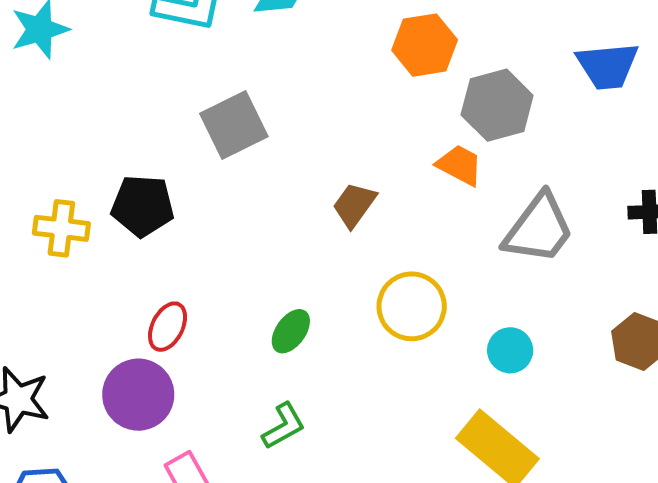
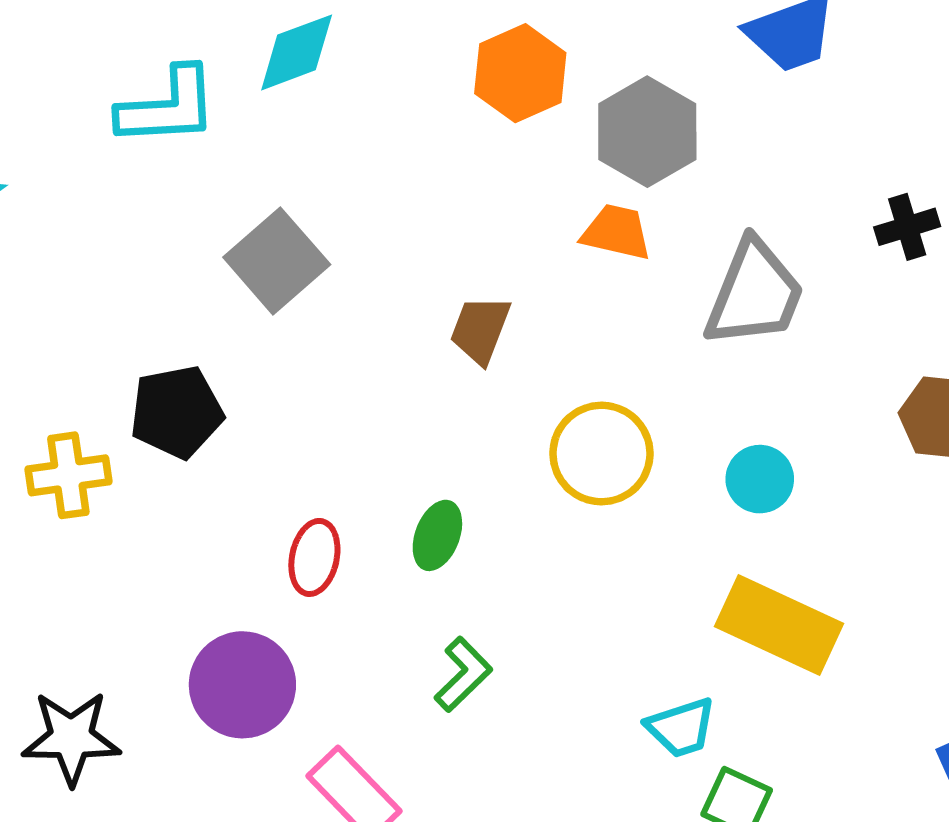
red ellipse: (168, 327) -> (314, 557), moved

